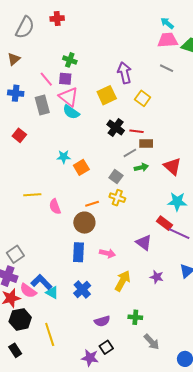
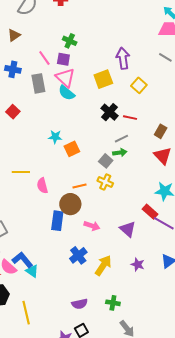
brown rectangle: (146, 144) -> (161, 131), moved, turned -64
green arrow: (141, 167) -> (120, 153), moved
blue rectangle: (78, 252) -> (57, 221), moved
pink arrow: (107, 253) -> (92, 226), moved
blue cross: (82, 289) -> (78, 255), moved

